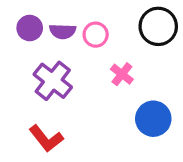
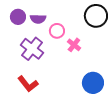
pink circle: (96, 35) -> (57, 31), moved
blue circle: (153, 119) -> (93, 83), moved

